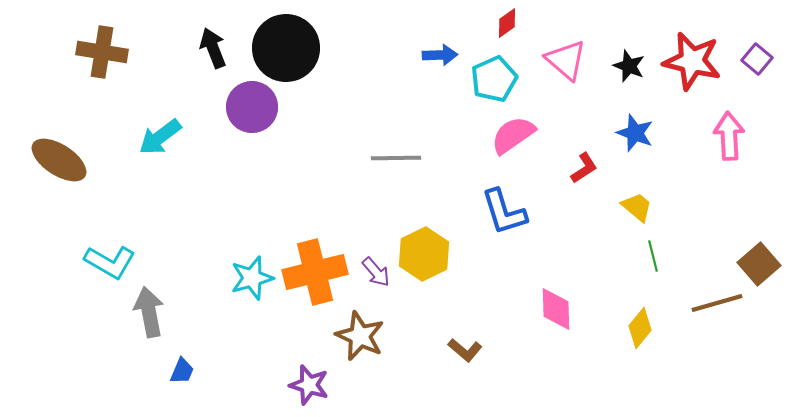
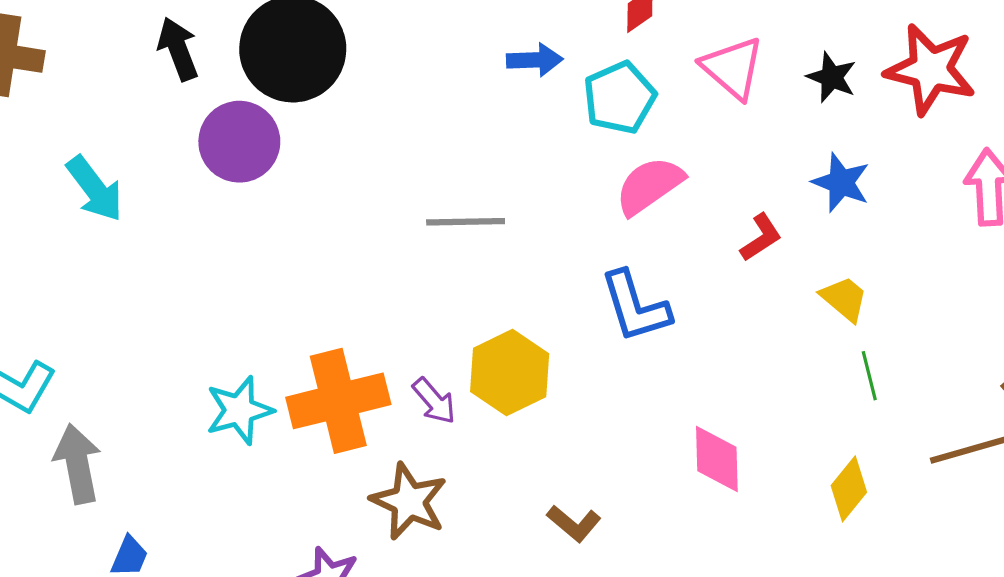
cyan arrow: (160, 137) -> (95, 189), turned -90

